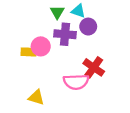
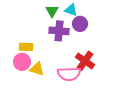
pink circle: (41, 46) -> (22, 62), moved
yellow triangle: (36, 97) -> (37, 69), moved

